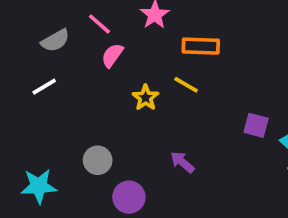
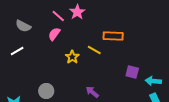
pink line: (99, 24) -> (58, 16), moved
gray semicircle: (55, 41) -> (23, 26), turned 56
orange rectangle: (201, 46) -> (113, 36), moved

